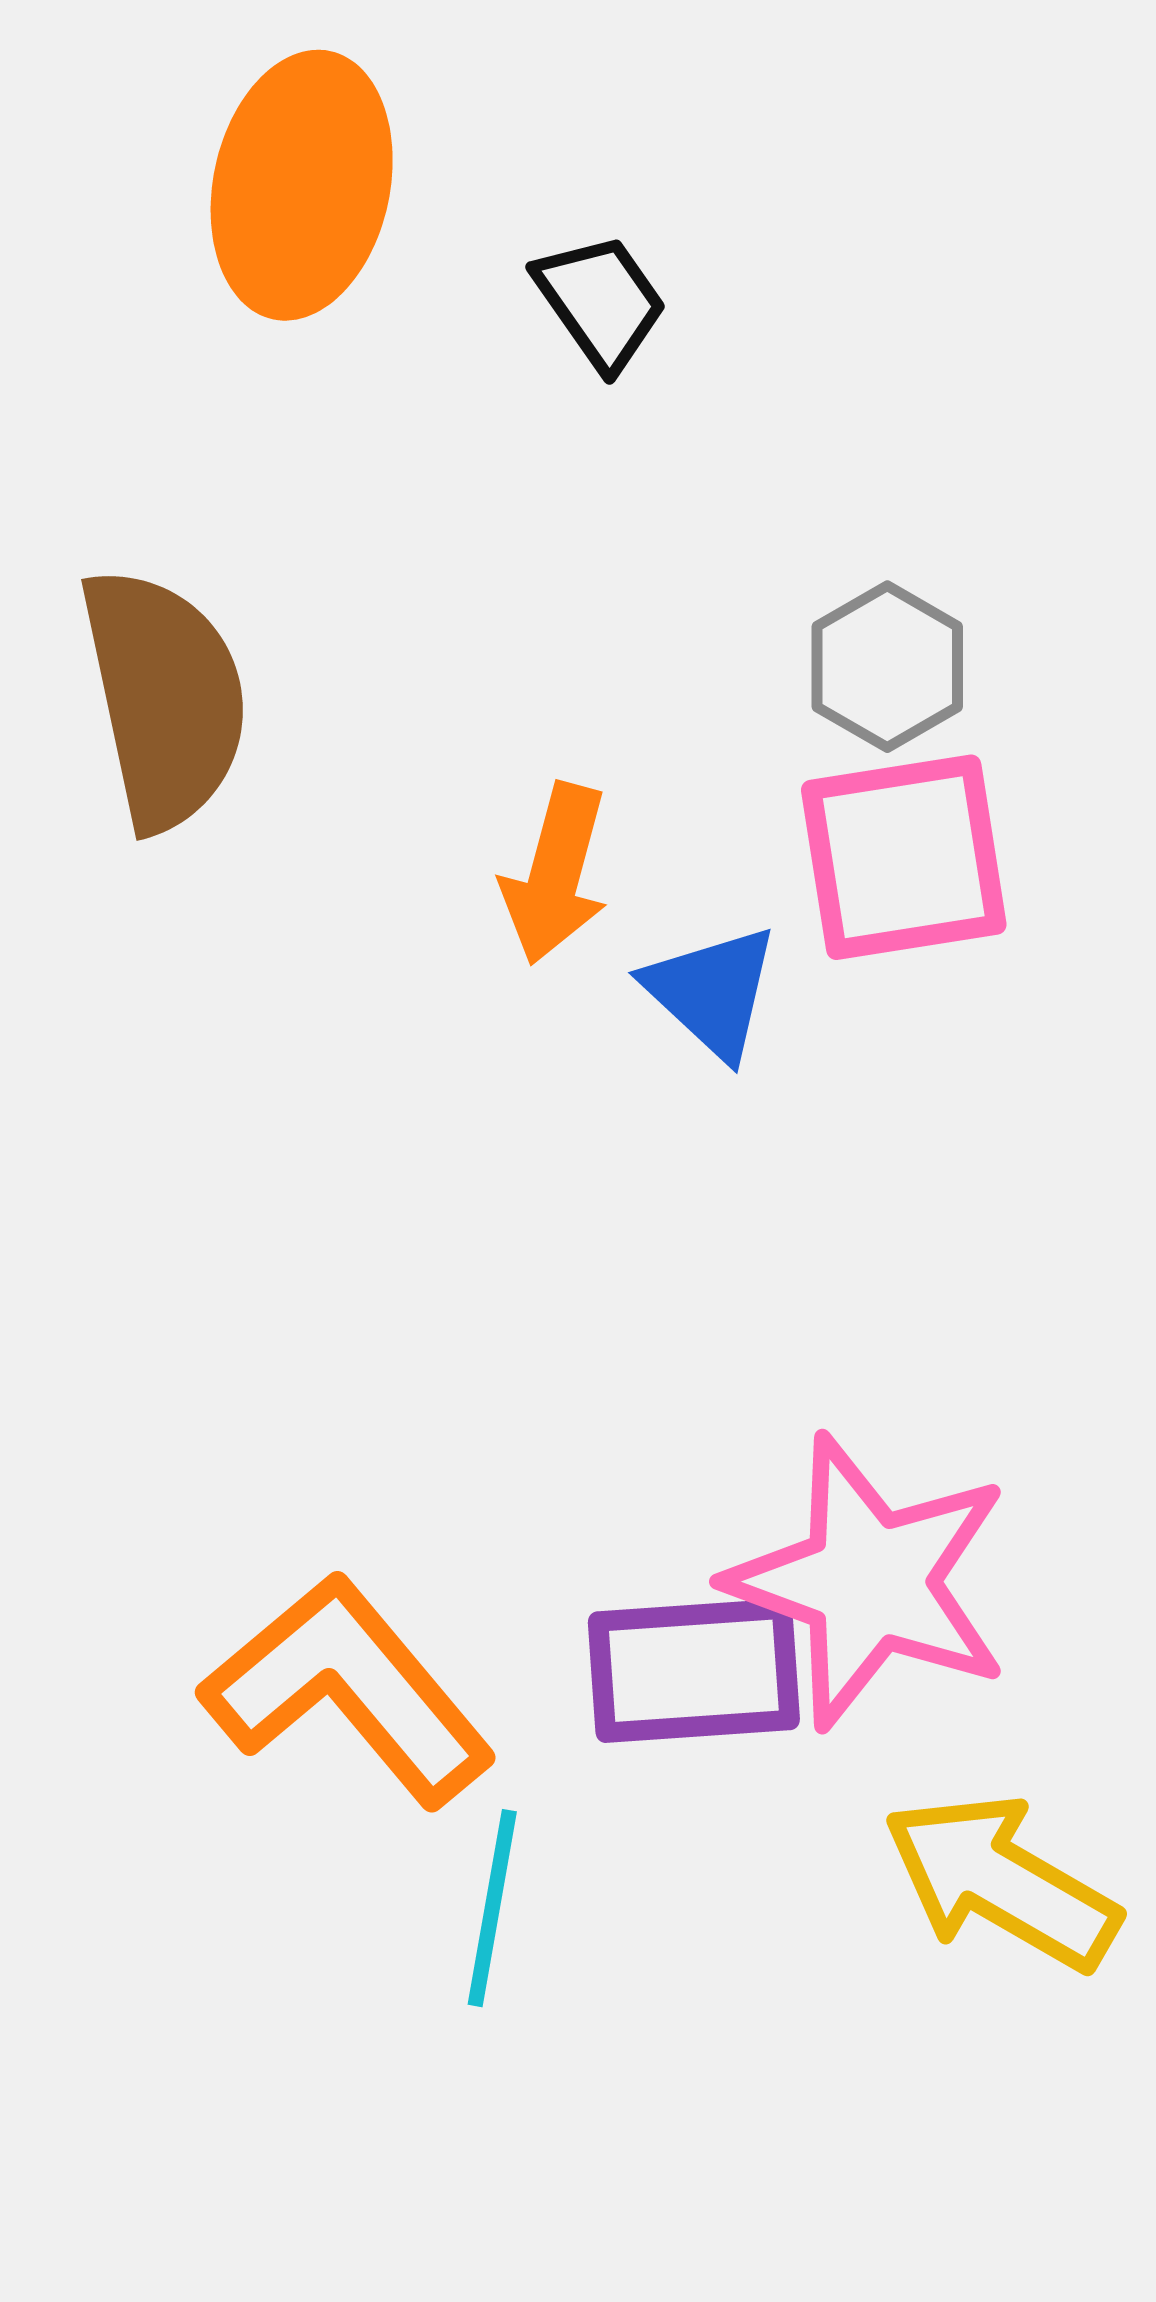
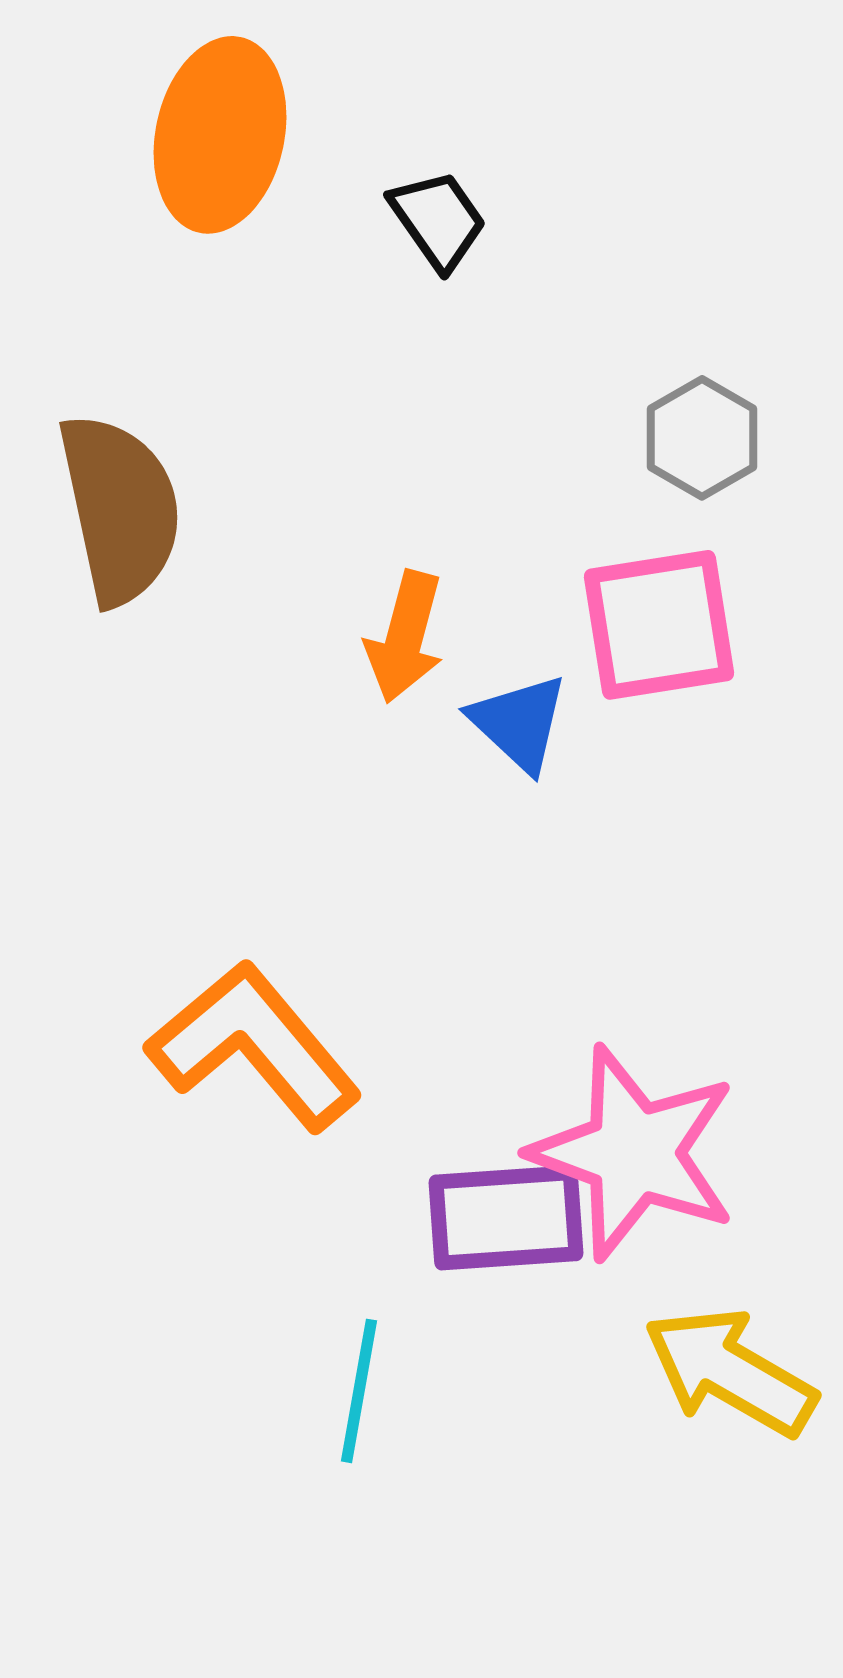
gray hexagon: (887, 667) -> (702, 438), moved
orange L-shape: (348, 1690) -> (254, 1046), moved

